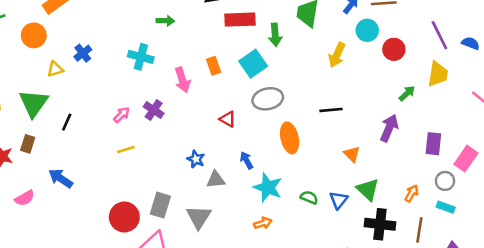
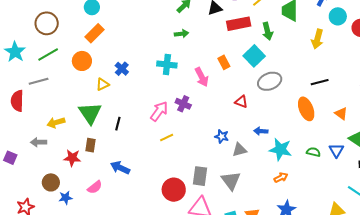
pink arrow: (121, 115) -> (159, 111), size x1.5
orange ellipse: (290, 138) -> (306, 109), moved
blue arrow: (246, 160) -> (261, 131), turned -48

